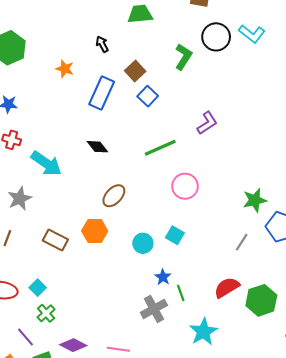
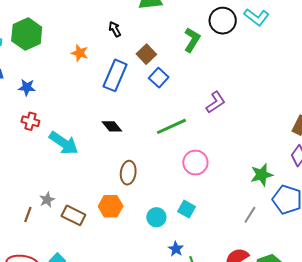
brown ellipse: (114, 196) -> (128, 173), turned -35
gray star: (20, 198) -> (47, 200), moved, size x0.7

